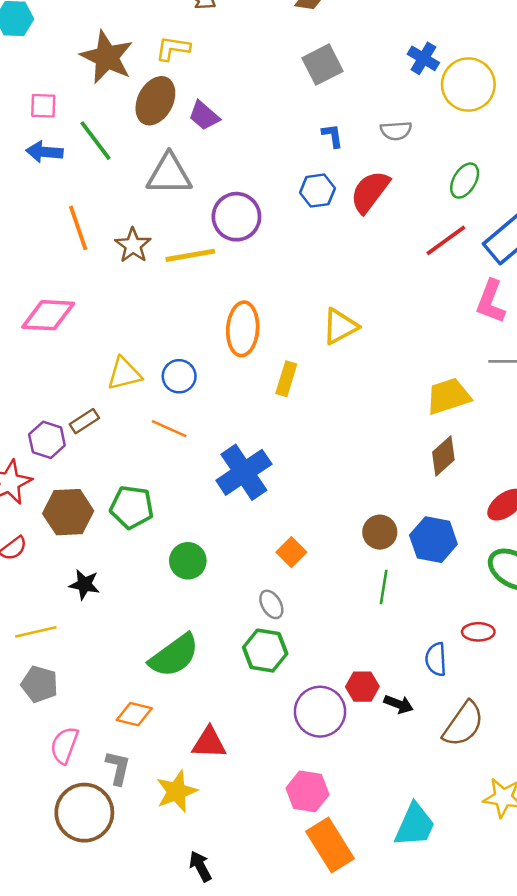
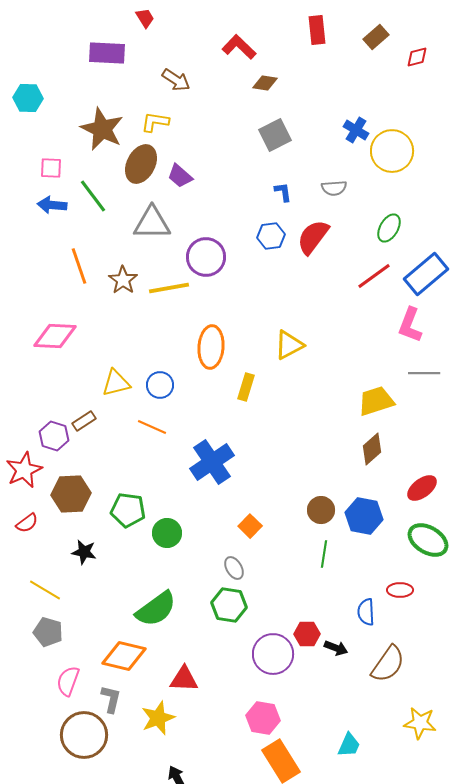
green pentagon: (132, 507) -> (128, 510), moved
yellow line: (36, 632) -> (45, 590), turned 44
orange diamond: (134, 714) -> (124, 656), size x1.5
cyan trapezoid: (415, 825) -> (349, 745), size x0.7

